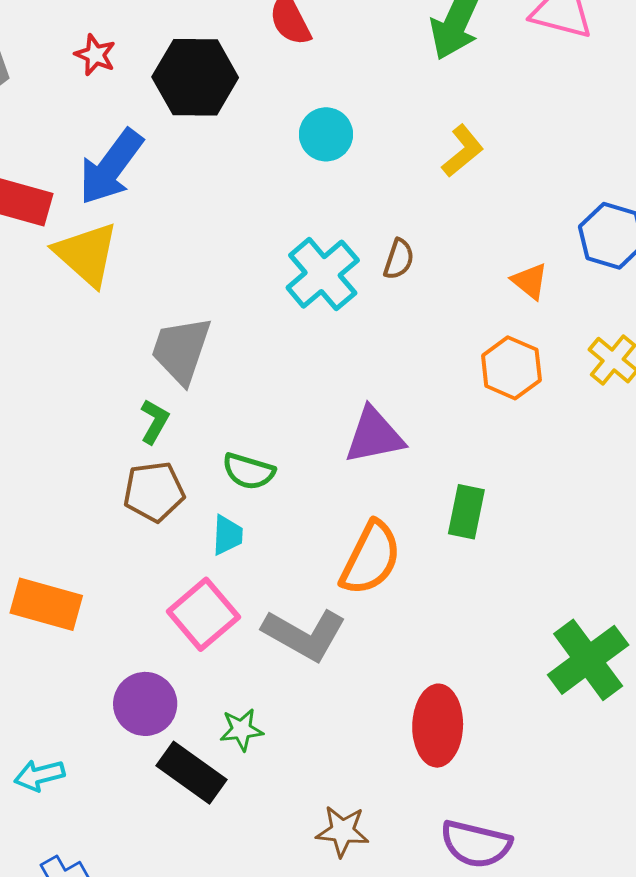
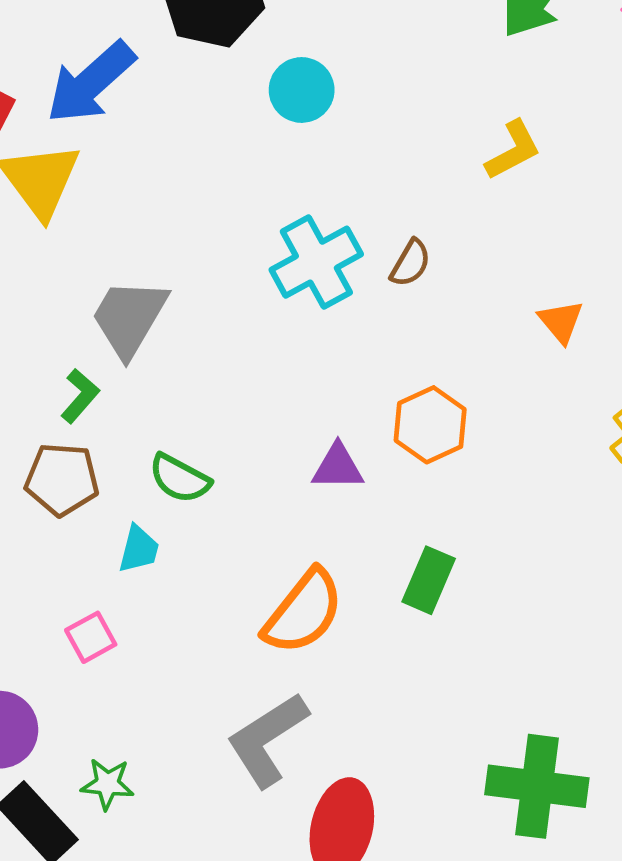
cyan circle: (326, 134) -> (302, 90), moved
orange hexagon: (511, 368) -> (430, 425), moved
purple triangle: (374, 436) -> (338, 467), size x0.7
pink square: (203, 614) -> (91, 637), size x0.6
gray L-shape: (304, 635) -> (267, 740), moved, turned 106
green cross: (588, 660) -> (537, 786), turned 32

